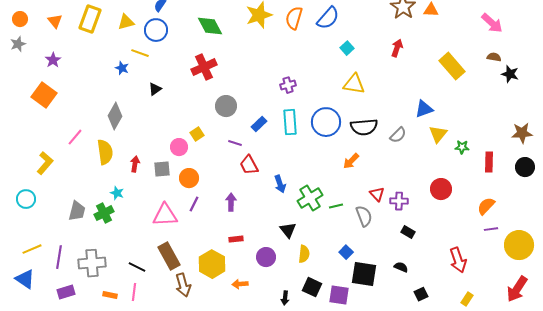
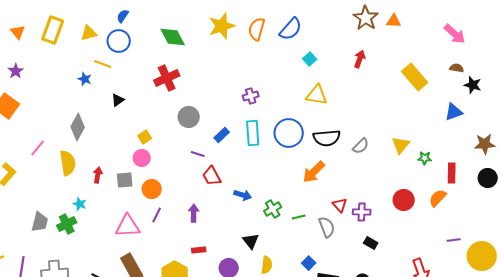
blue triangle: (424, 109) -> (454, 112), moved
yellow square: (197, 134) -> (145, 137), moved
orange arrow: (351, 161) -> (314, 172), size x1.4
blue arrow: (280, 184) -> (243, 195), turned -54
green cross: (310, 198) -> (273, 209), size x0.7
orange semicircle: (486, 206) -> (438, 198), moved

